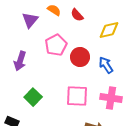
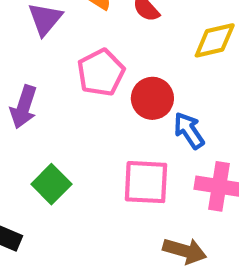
blue arrow: (106, 65) -> (189, 131), moved

